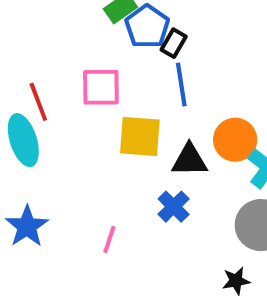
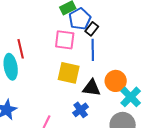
pink square: (101, 87) -> (65, 40), moved

